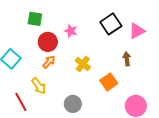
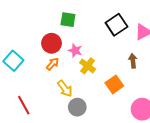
green square: (35, 19) -> (68, 20), moved
pink star: (71, 31) -> (75, 50), moved
yellow arrow: (39, 86) -> (65, 89), moved

